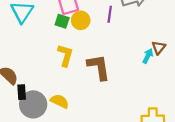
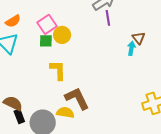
purple line: (110, 14) -> (108, 18), moved
brown L-shape: (99, 67) -> (77, 98), moved
black rectangle: (22, 92) -> (19, 116), moved

